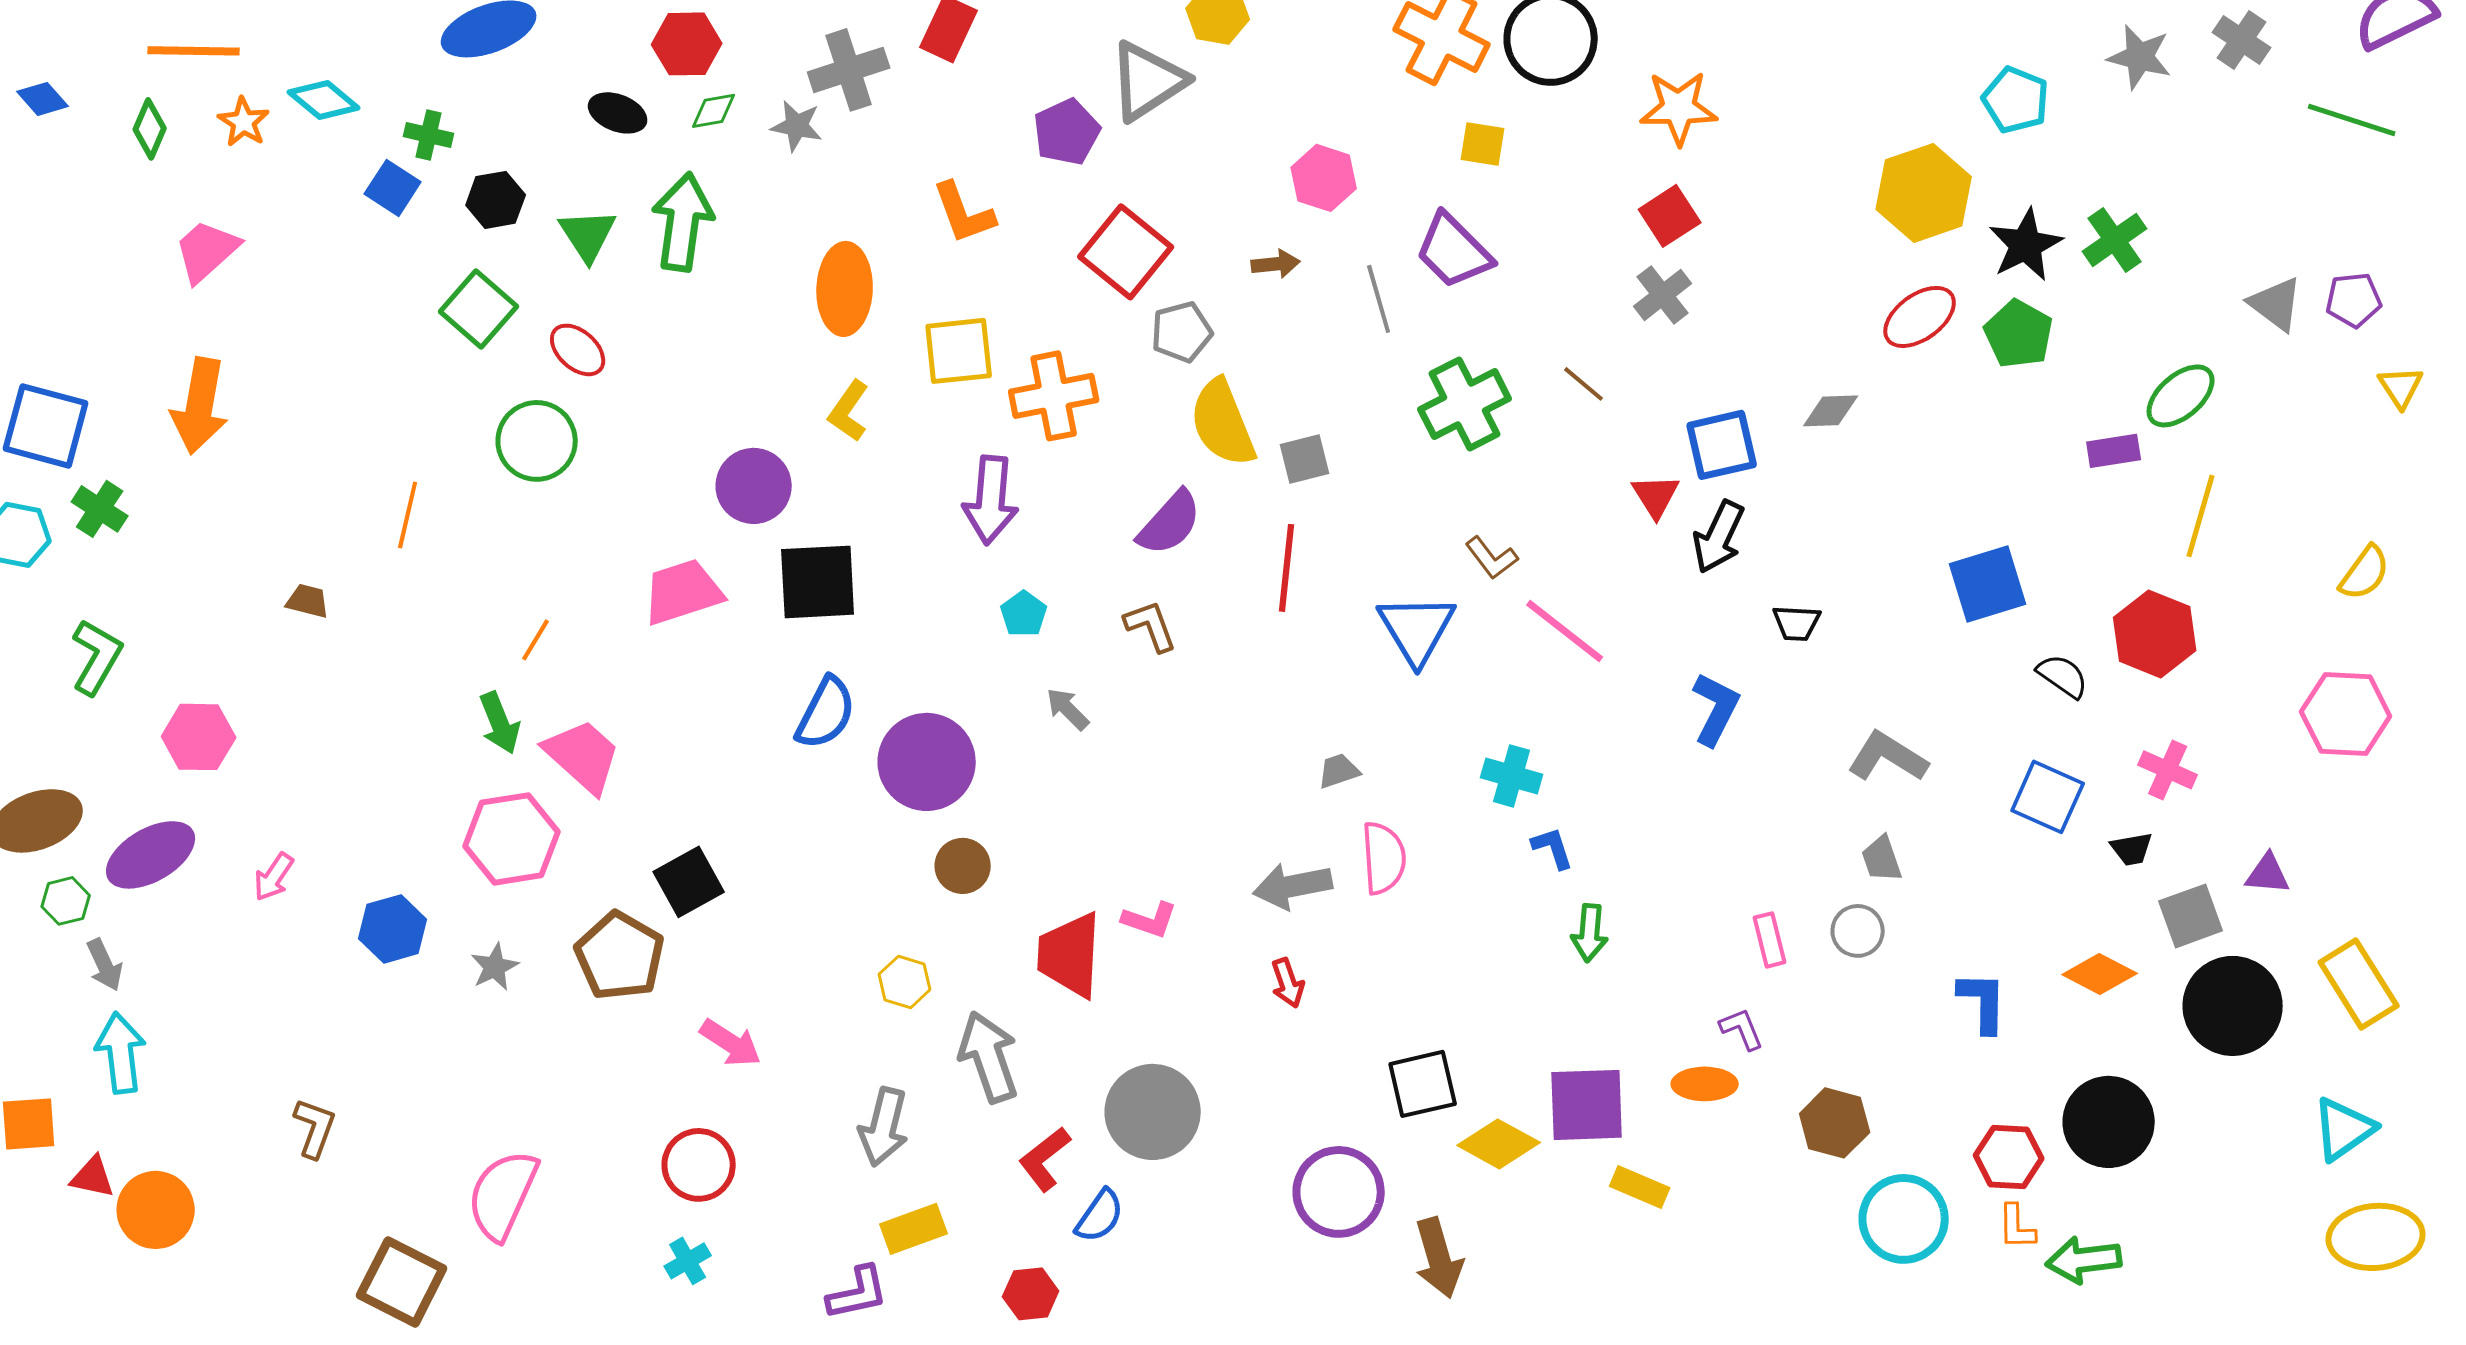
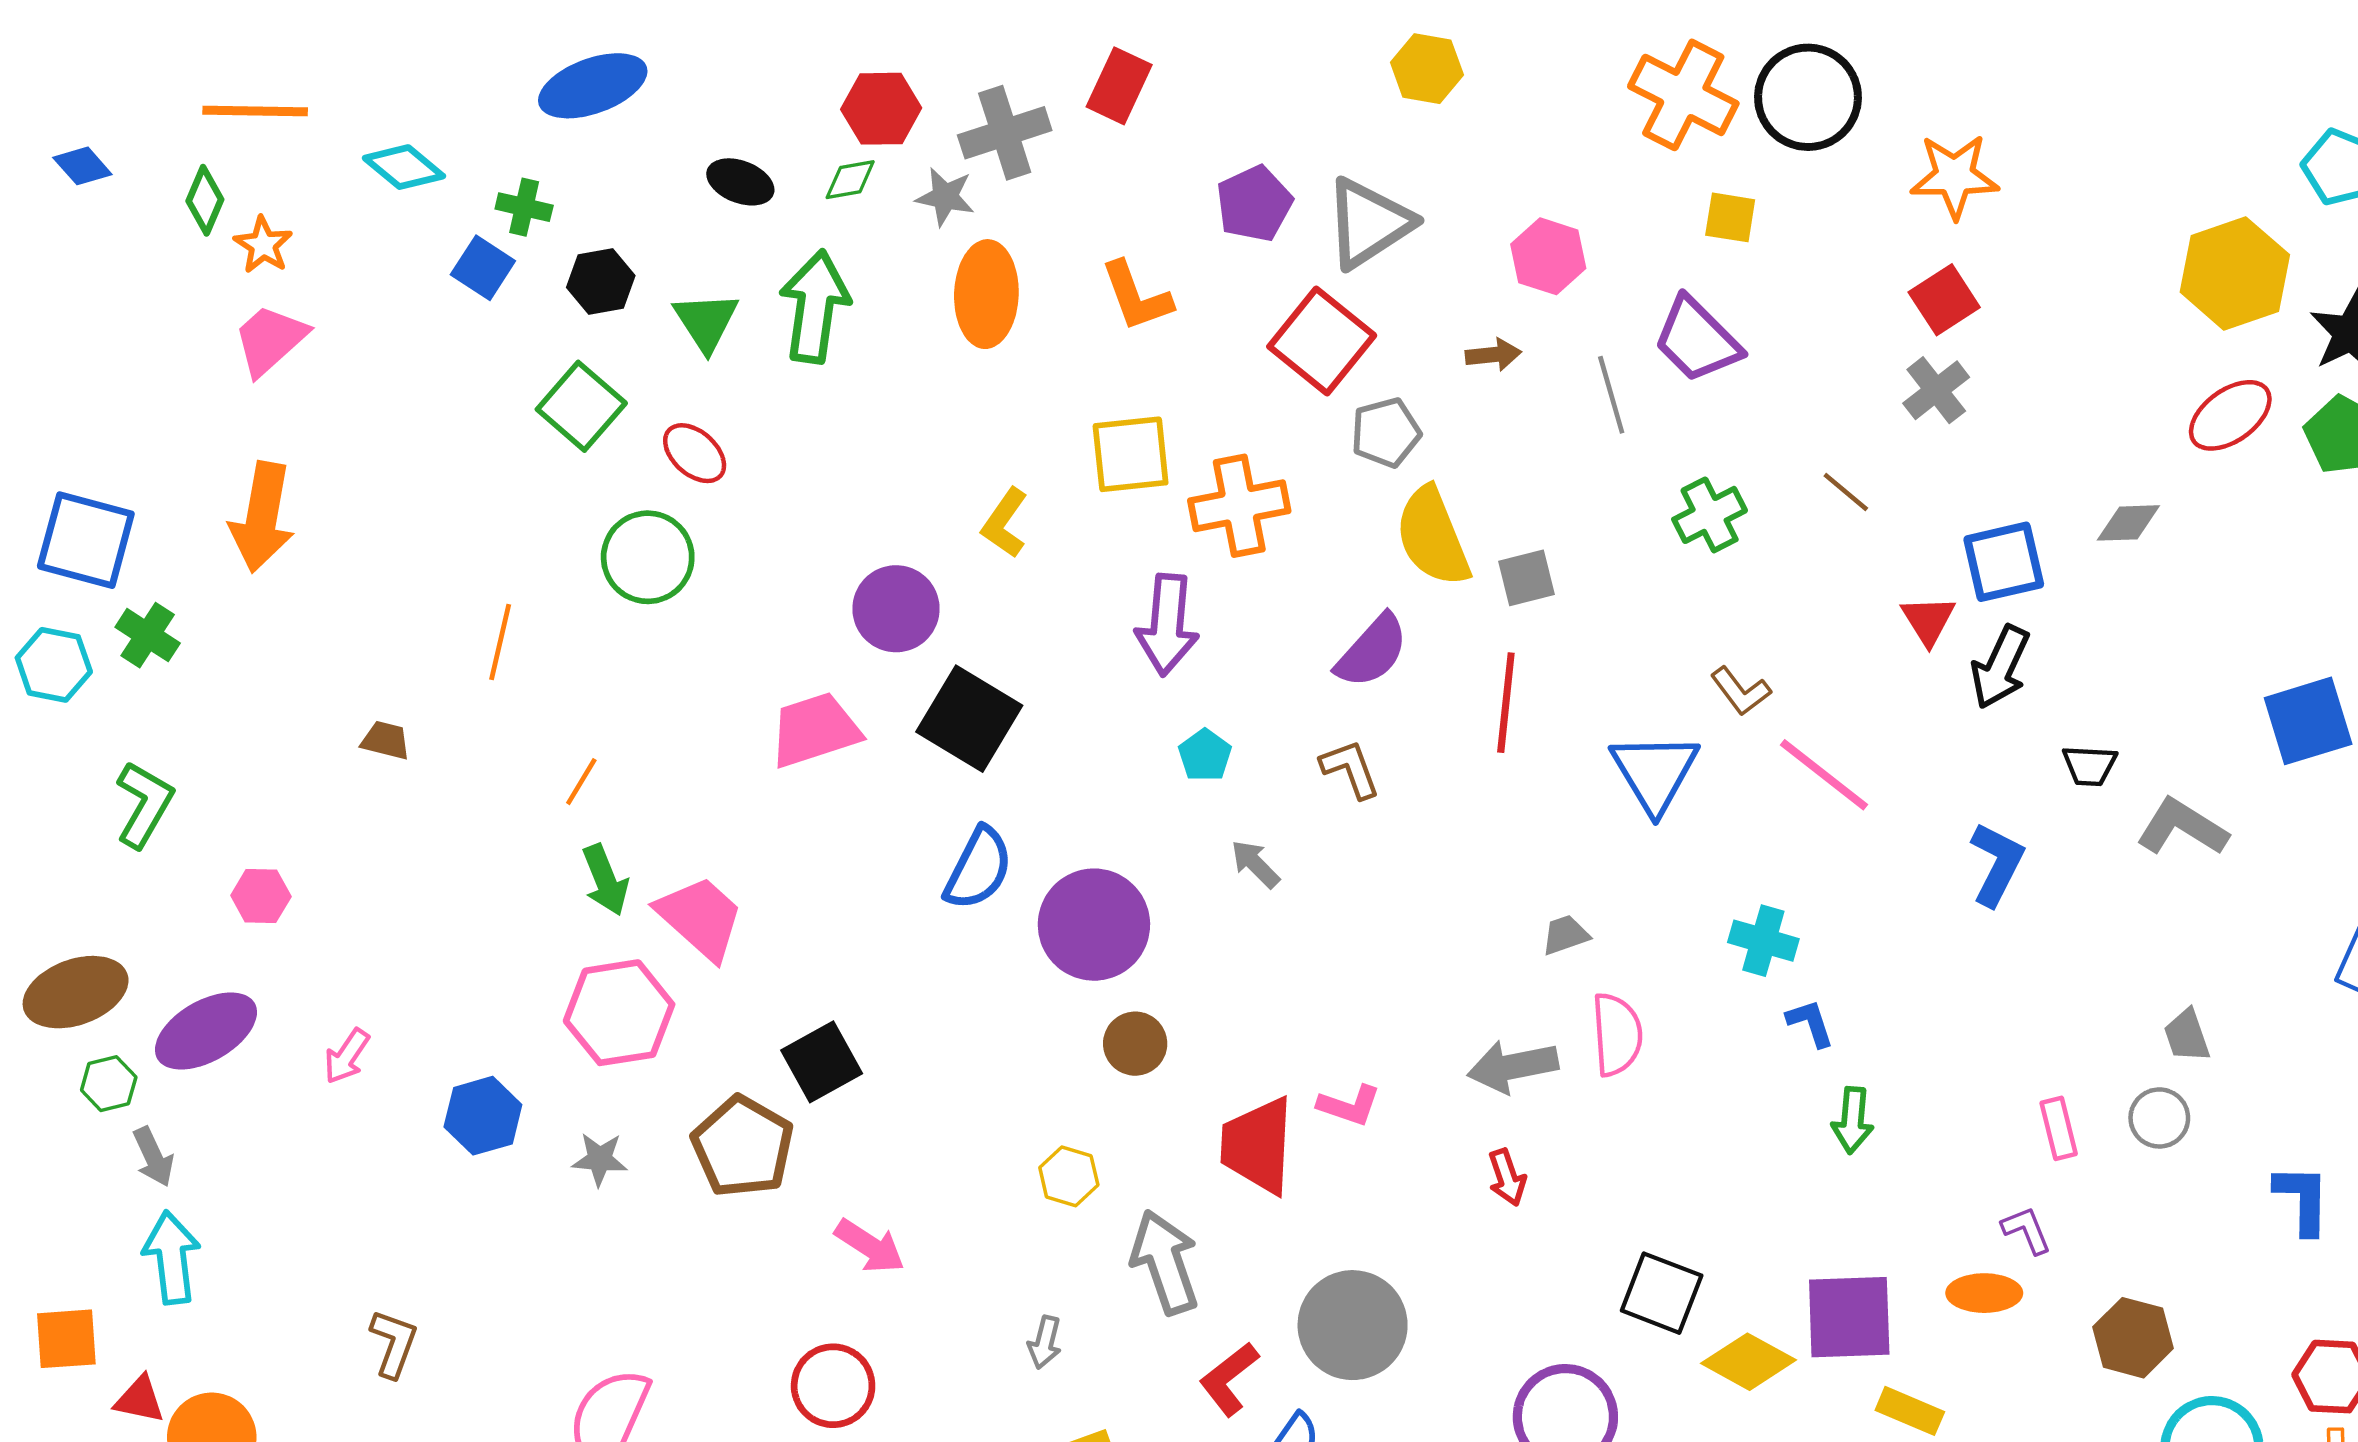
red hexagon: (687, 44) -> (881, 109), moved
gray triangle: (1148, 81) -> (1369, 223), moved
orange star: (244, 122) -> (263, 245), moved
orange ellipse: (845, 289) -> (986, 294), moved
green cross: (1465, 404) -> (1710, 515), size x0.7
black square: (818, 582) -> (969, 719), turned 34
orange line: (536, 640) -> (581, 782), moved
pink hexagon: (199, 737) -> (261, 896), size x0.7
gray L-shape: (1888, 757) -> (2182, 827), moved
gray star: (495, 967) -> (600, 1159), turned 30
black square: (1423, 1084) -> (1662, 1293), turned 34
gray arrow: (884, 1127) -> (1045, 1342), size x0.6

